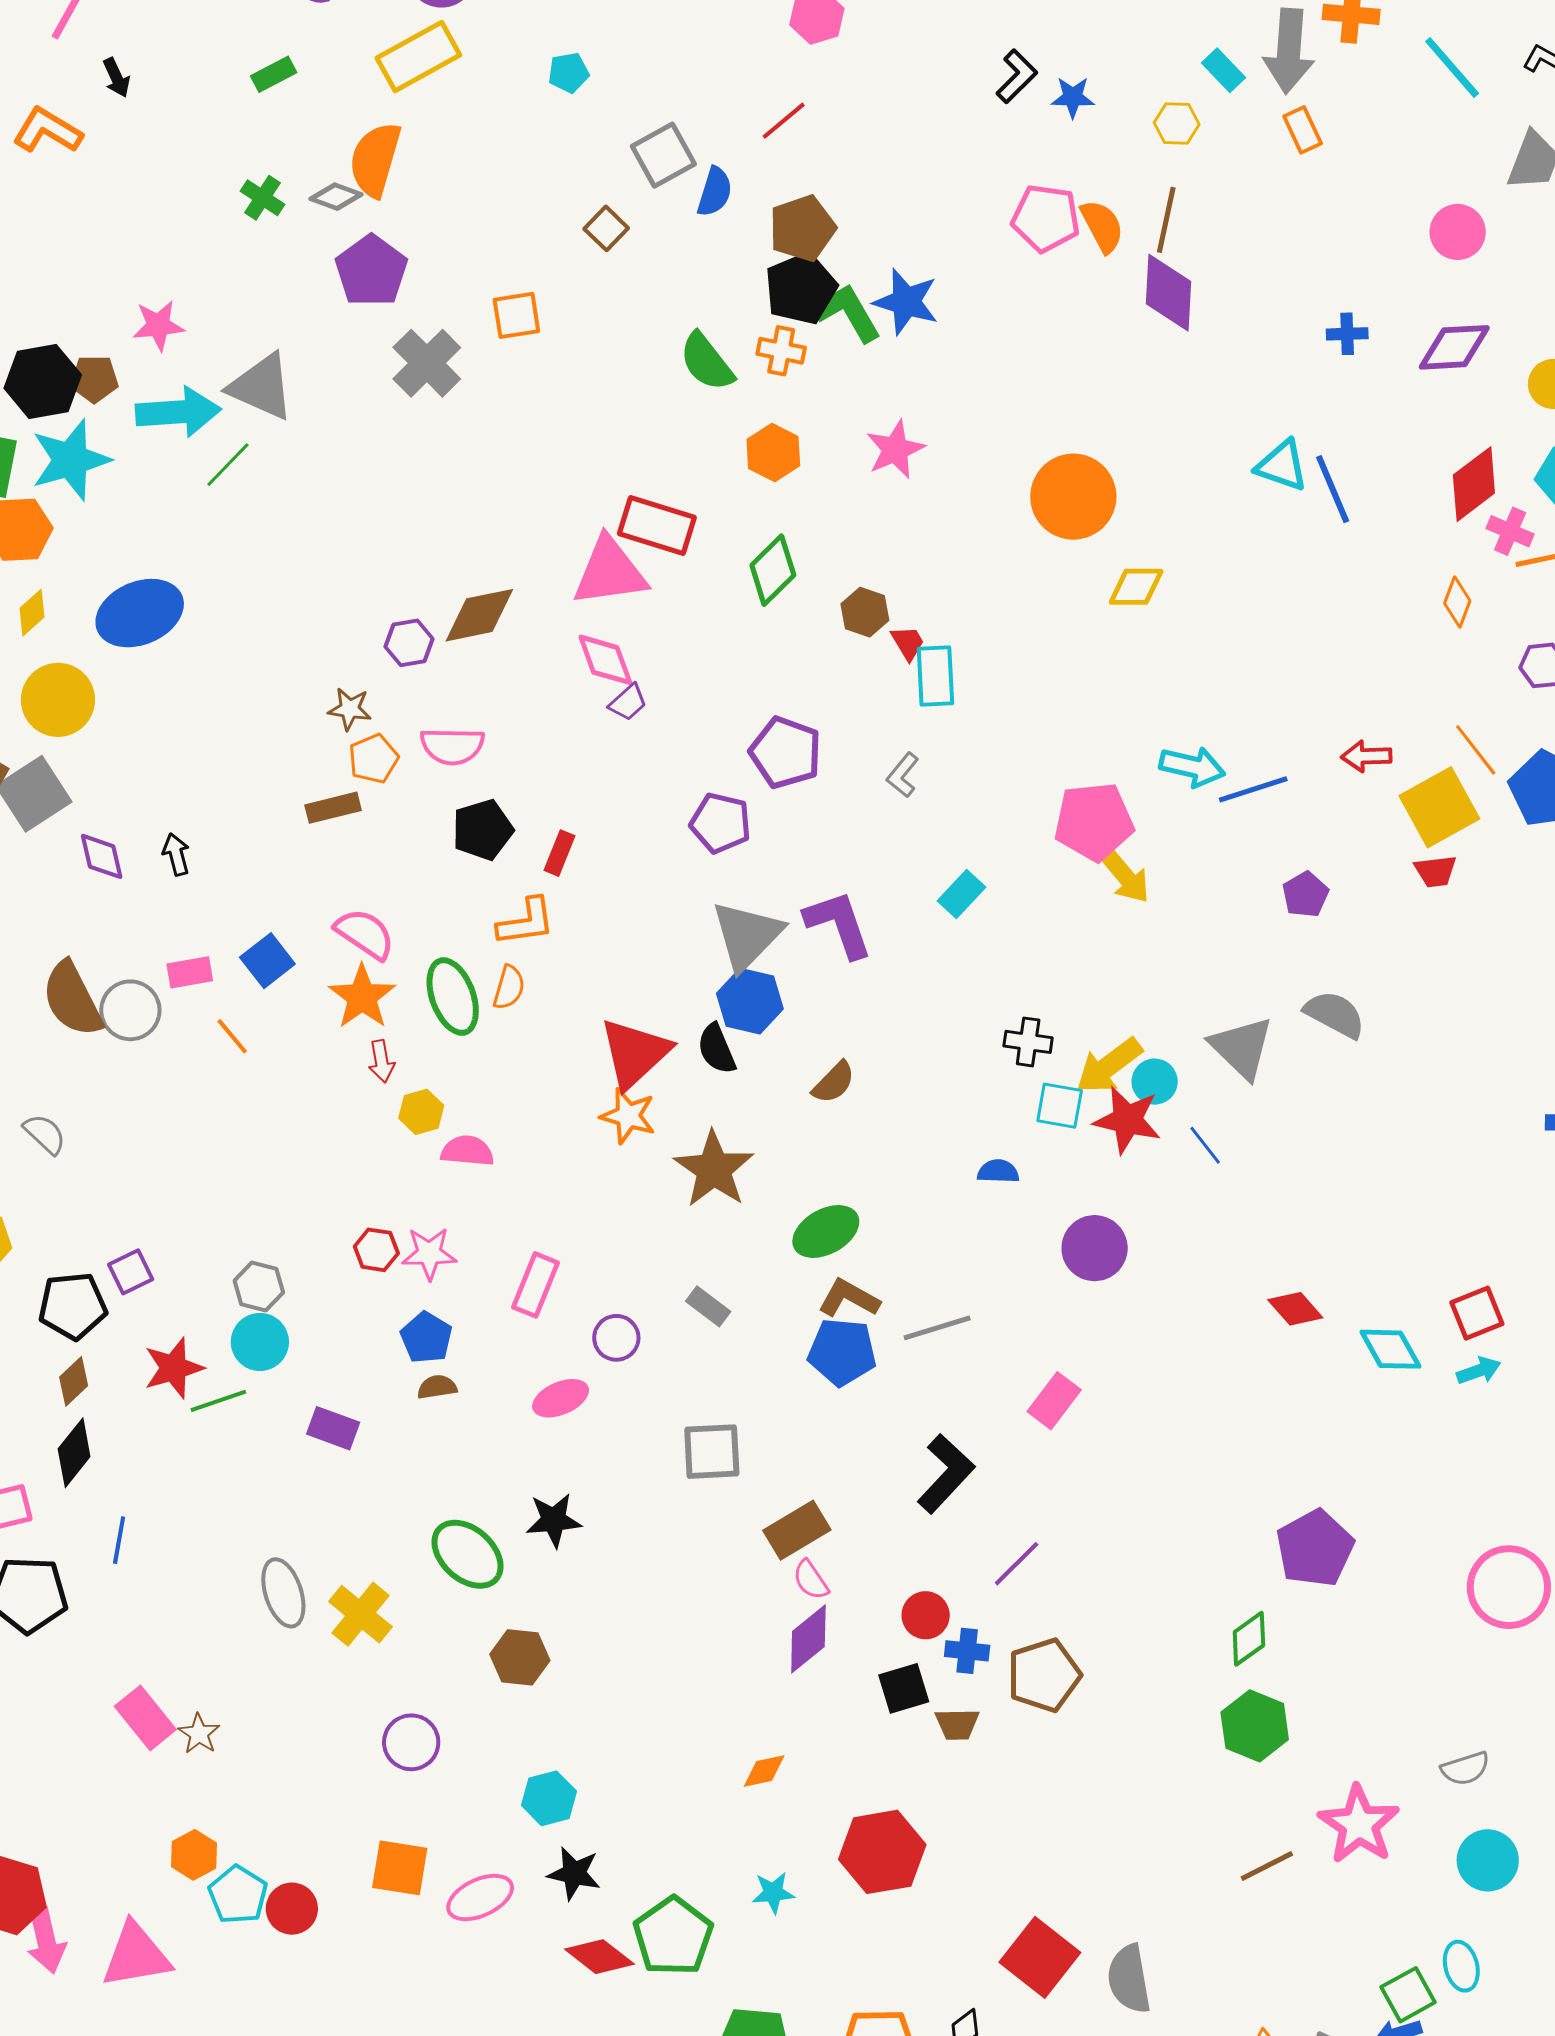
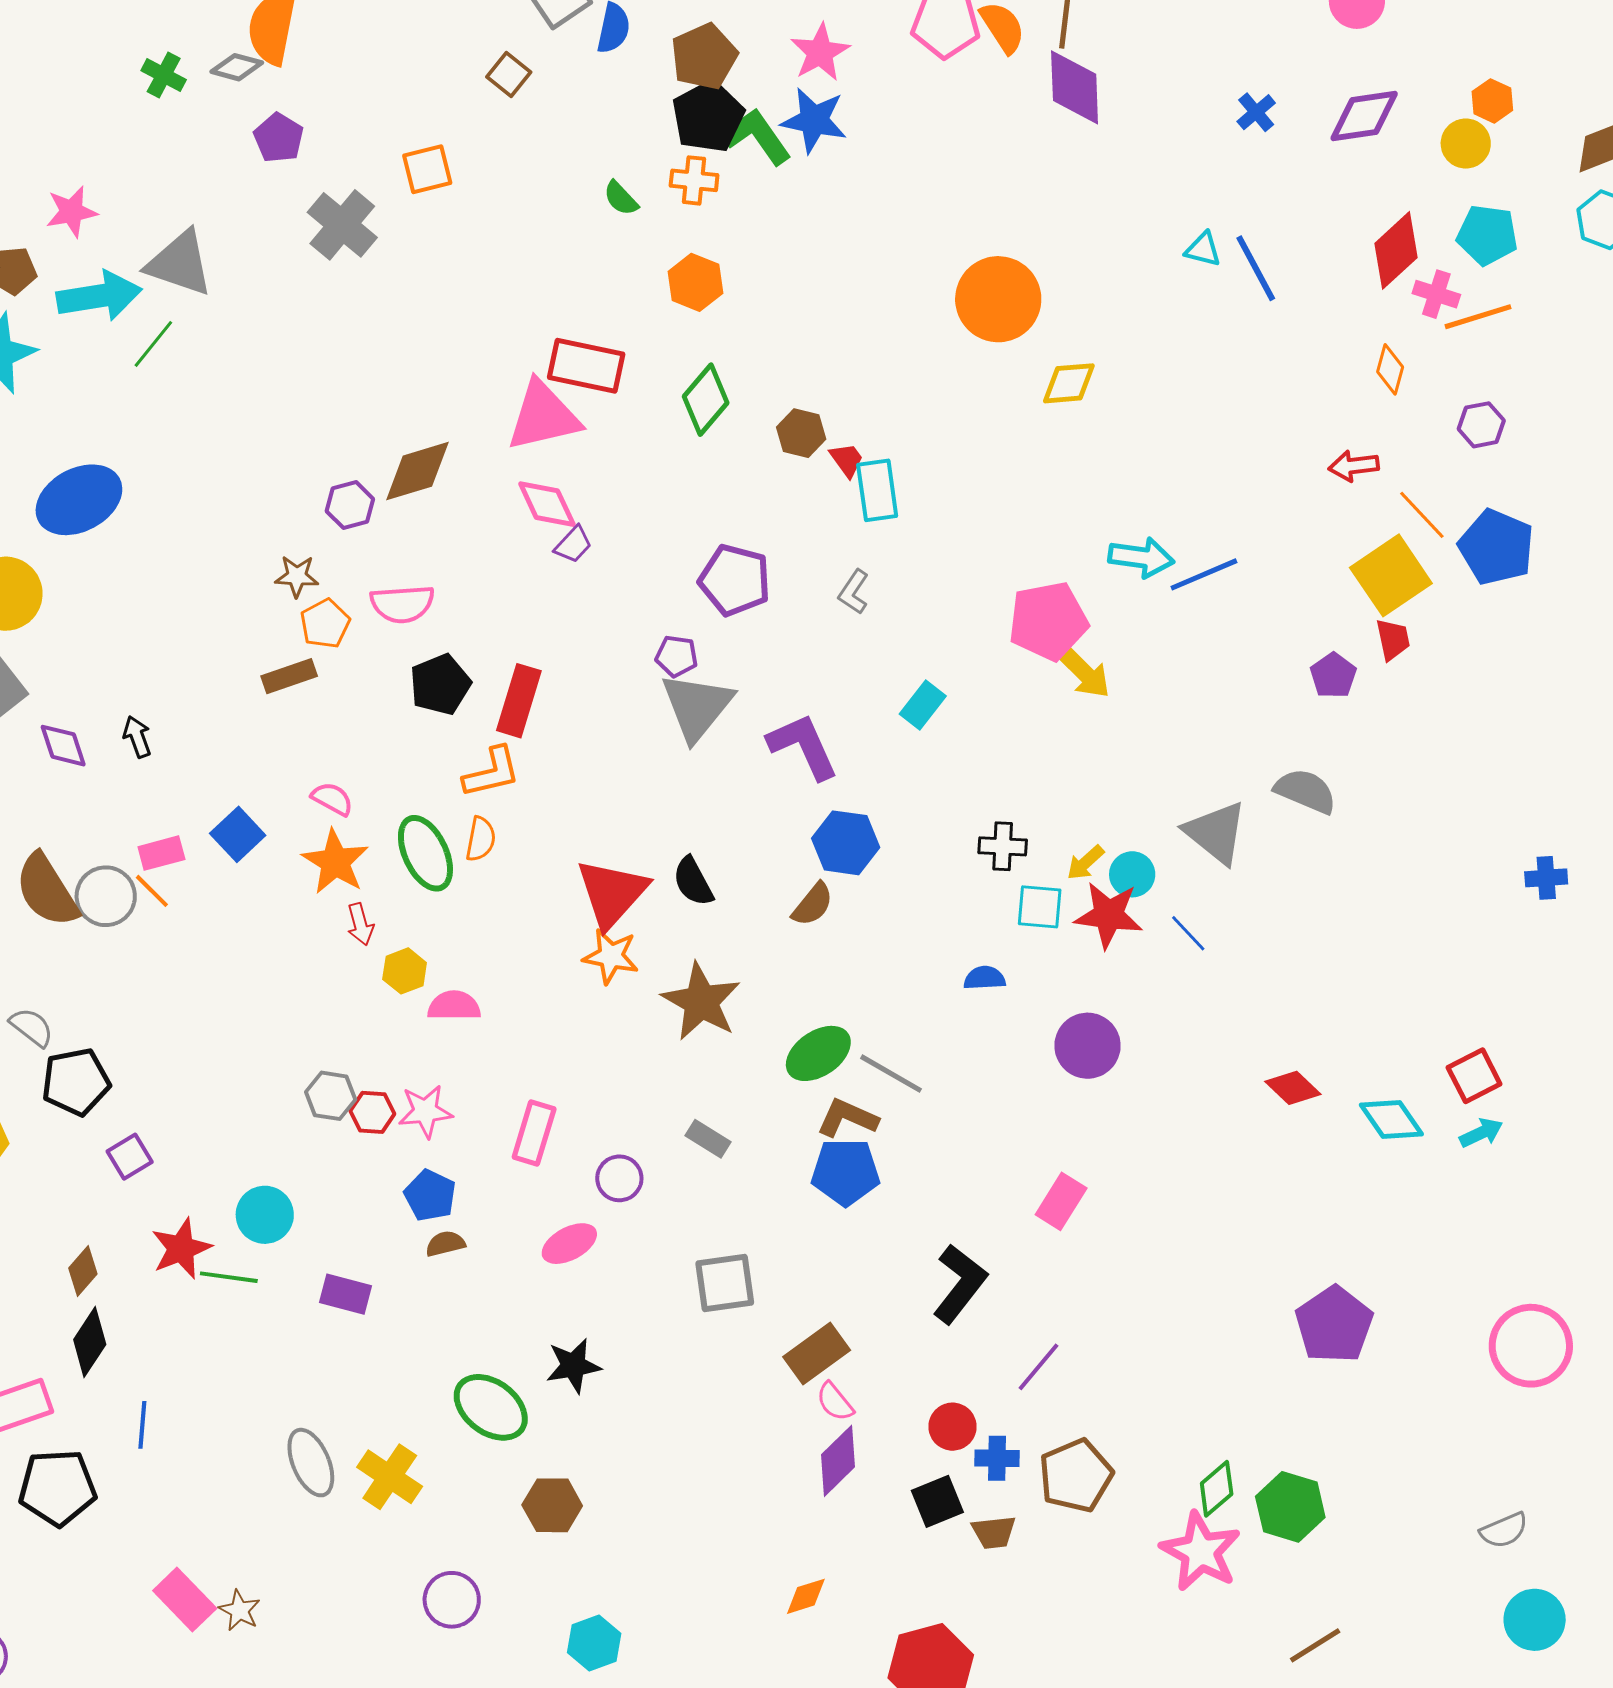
purple pentagon: (371, 271) -> (279, 138), size x0.7
blue cross: (1347, 334) -> (1256, 112), turned -33
green semicircle: (707, 362) -> (621, 198), size x0.6
pink star: (895, 449) -> (820, 52), moved
cyan triangle: (1282, 466) -> (1203, 249), size x0.7
red arrow: (1366, 756) -> (1354, 466), moved
purple pentagon: (721, 823) -> (677, 656), size x0.7
red rectangle: (560, 853) -> (519, 701), size x1.6
red trapezoid: (1436, 871) -> (1393, 639), turned -90
purple pentagon: (1305, 895) -> (1333, 676), moved
pink semicircle: (365, 934) -> (332, 799), size x0.7
gray triangle: (747, 935) -> (697, 707), moved
blue hexagon: (750, 1001) -> (846, 843), moved
orange line: (232, 1036) -> (152, 891), moved
yellow arrow: (1109, 1066) -> (1085, 863), size x0.6
gray hexagon: (259, 1287) -> (331, 1096), moved
black pentagon: (73, 1306) -> (76, 1082), moved
gray line: (937, 1328) -> (891, 1074), moved, turned 52
green line: (218, 1401) -> (229, 1277), turned 32
green diamond: (1249, 1639) -> (1217, 1489), moved
pink star: (1359, 1824) -> (1201, 1552), moved

